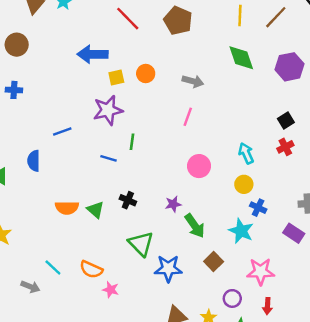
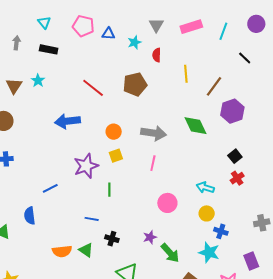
brown line: (276, 17) -> (214, 86), moved
brown pentagon: (178, 21) -> (135, 84), turned -30
green diamond: (241, 58) -> (196, 126), moved
yellow square: (116, 77) -> (116, 156), moved
gray arrow: (193, 81) -> (154, 133), size x1.4
cyan arrow: (246, 153) -> (205, 188), turned -42
blue line: (108, 158) -> (92, 219), moved
purple rectangle: (294, 233) -> (251, 261), moved, turned 42

